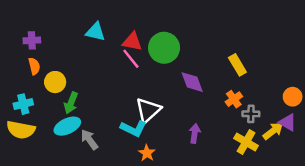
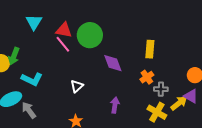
cyan triangle: (95, 32) -> (34, 22), turned 48
yellow rectangle: (237, 65) -> (150, 49), turned 36
green arrow: (71, 103) -> (14, 56), moved
white triangle: (148, 110) -> (77, 86), size x0.6
cyan L-shape: (133, 129) -> (32, 79), moved

